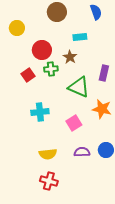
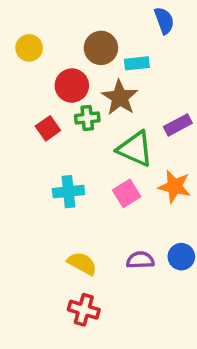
brown circle: (57, 12) -> (101, 48), moved
brown star: (70, 57) -> (120, 98), size x1.5
purple rectangle: (104, 73) -> (178, 125), turned 49
pink square: (74, 123) -> (127, 193), moved
yellow semicircle: (48, 154) -> (82, 263), turned -144

